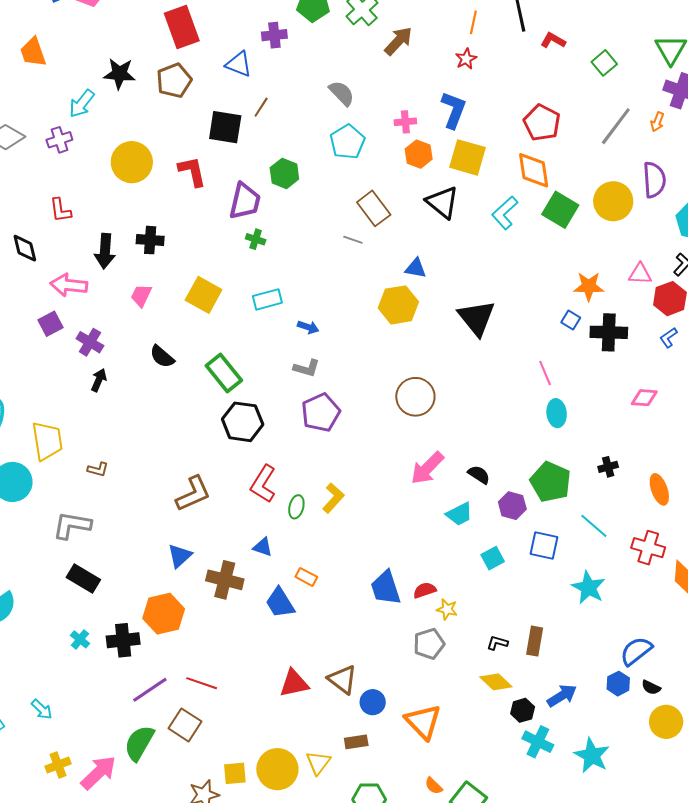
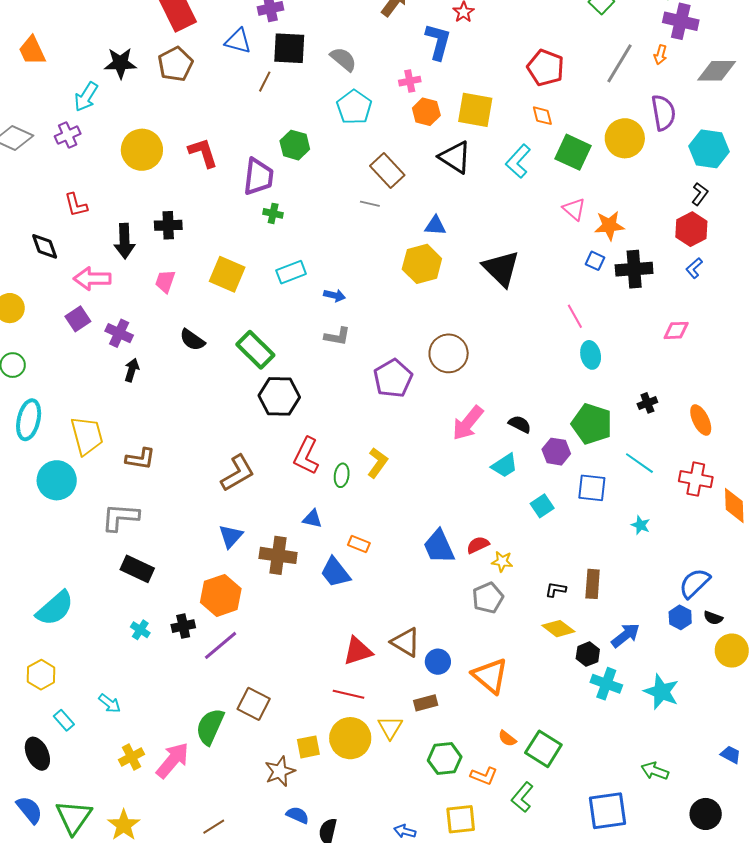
blue L-shape: (454, 110) -> (438, 42), moved
black square: (225, 127) -> (289, 48), moved
orange diamond: (534, 170) -> (542, 116), size x0.6
pink triangle: (640, 274) -> (574, 209), moved, turned 45
purple pentagon: (321, 413) -> (393, 378), moved
brown L-shape: (98, 469) -> (140, 459), size x1.4
cyan star: (588, 588) -> (641, 525), size x0.6
black cross: (123, 640) -> (183, 626), size x0.7
red line: (202, 683) -> (348, 694), moved
purple line: (150, 690) -> (221, 645), moved

